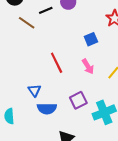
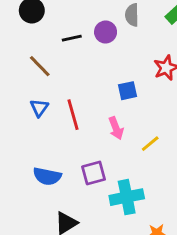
brown line: (27, 23) -> (40, 66), moved
blue triangle: (34, 90) -> (39, 108), moved

